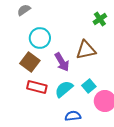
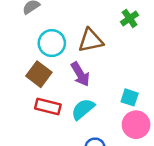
brown triangle: (86, 50) -> (91, 40), moved
cyan square: (89, 86) -> (130, 97), moved, turned -32

